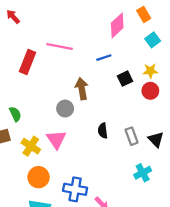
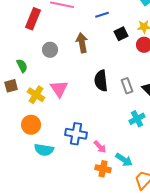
gray circle: (65, 109) -> (50, 50), moved
black semicircle: (103, 131) -> (101, 81), size x1.5
orange circle: (39, 177) -> (31, 125), moved

